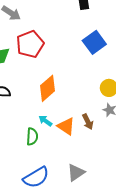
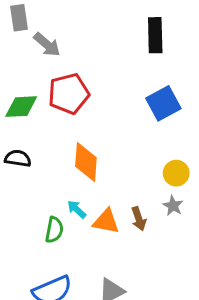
orange diamond: (47, 88) -> (86, 162), turned -52
orange triangle: (66, 126) -> (106, 221), turned -30

